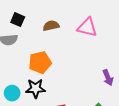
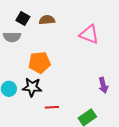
brown semicircle: (51, 26) -> (47, 20), moved

